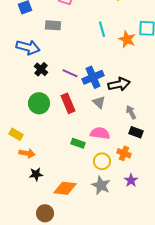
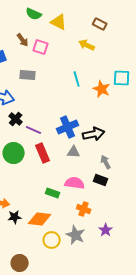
purple line: (70, 73) -> (34, 130), moved
gray triangle: (99, 102) -> (74, 152), turned -40
black rectangle: (136, 132) -> (101, 180), moved
orange cross: (124, 153) -> (84, 209), moved
yellow circle: (102, 161) -> (52, 240), moved
black star: (36, 174) -> (15, 217), moved
orange diamond: (65, 188) -> (40, 219), moved

